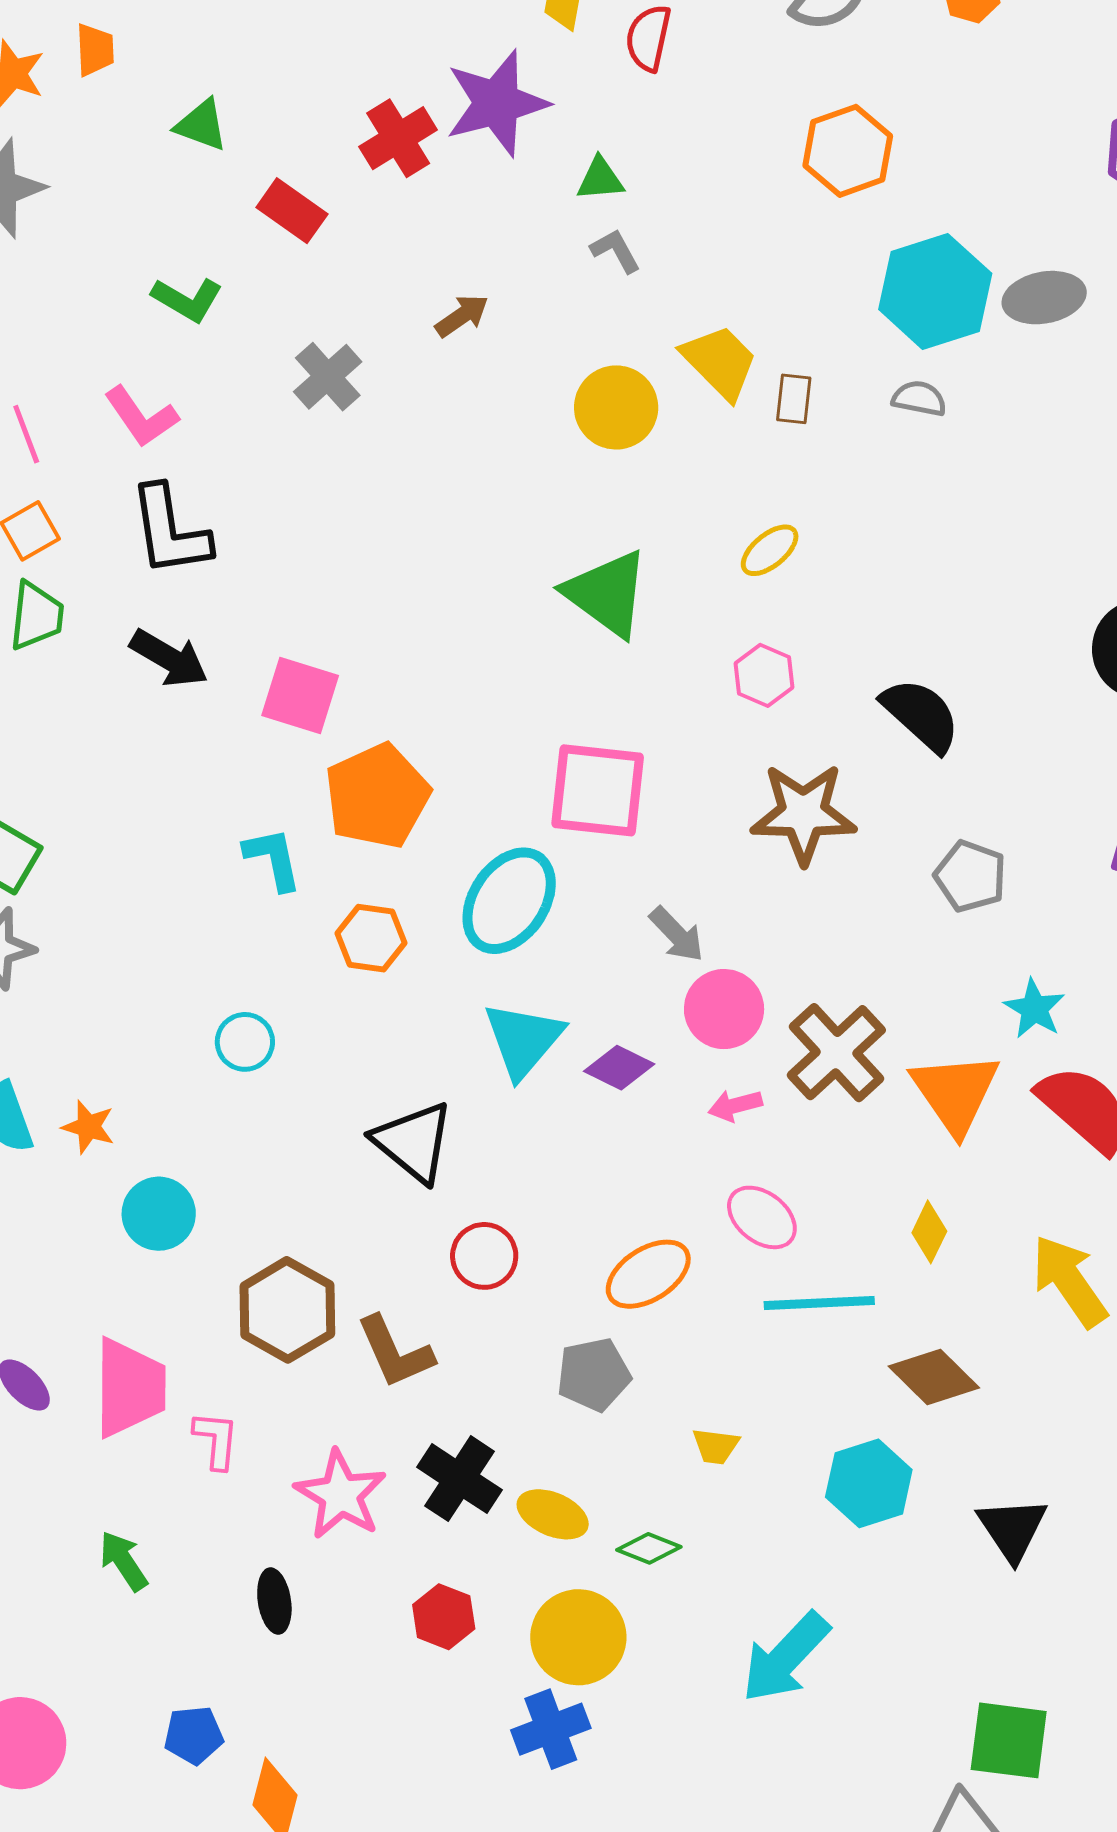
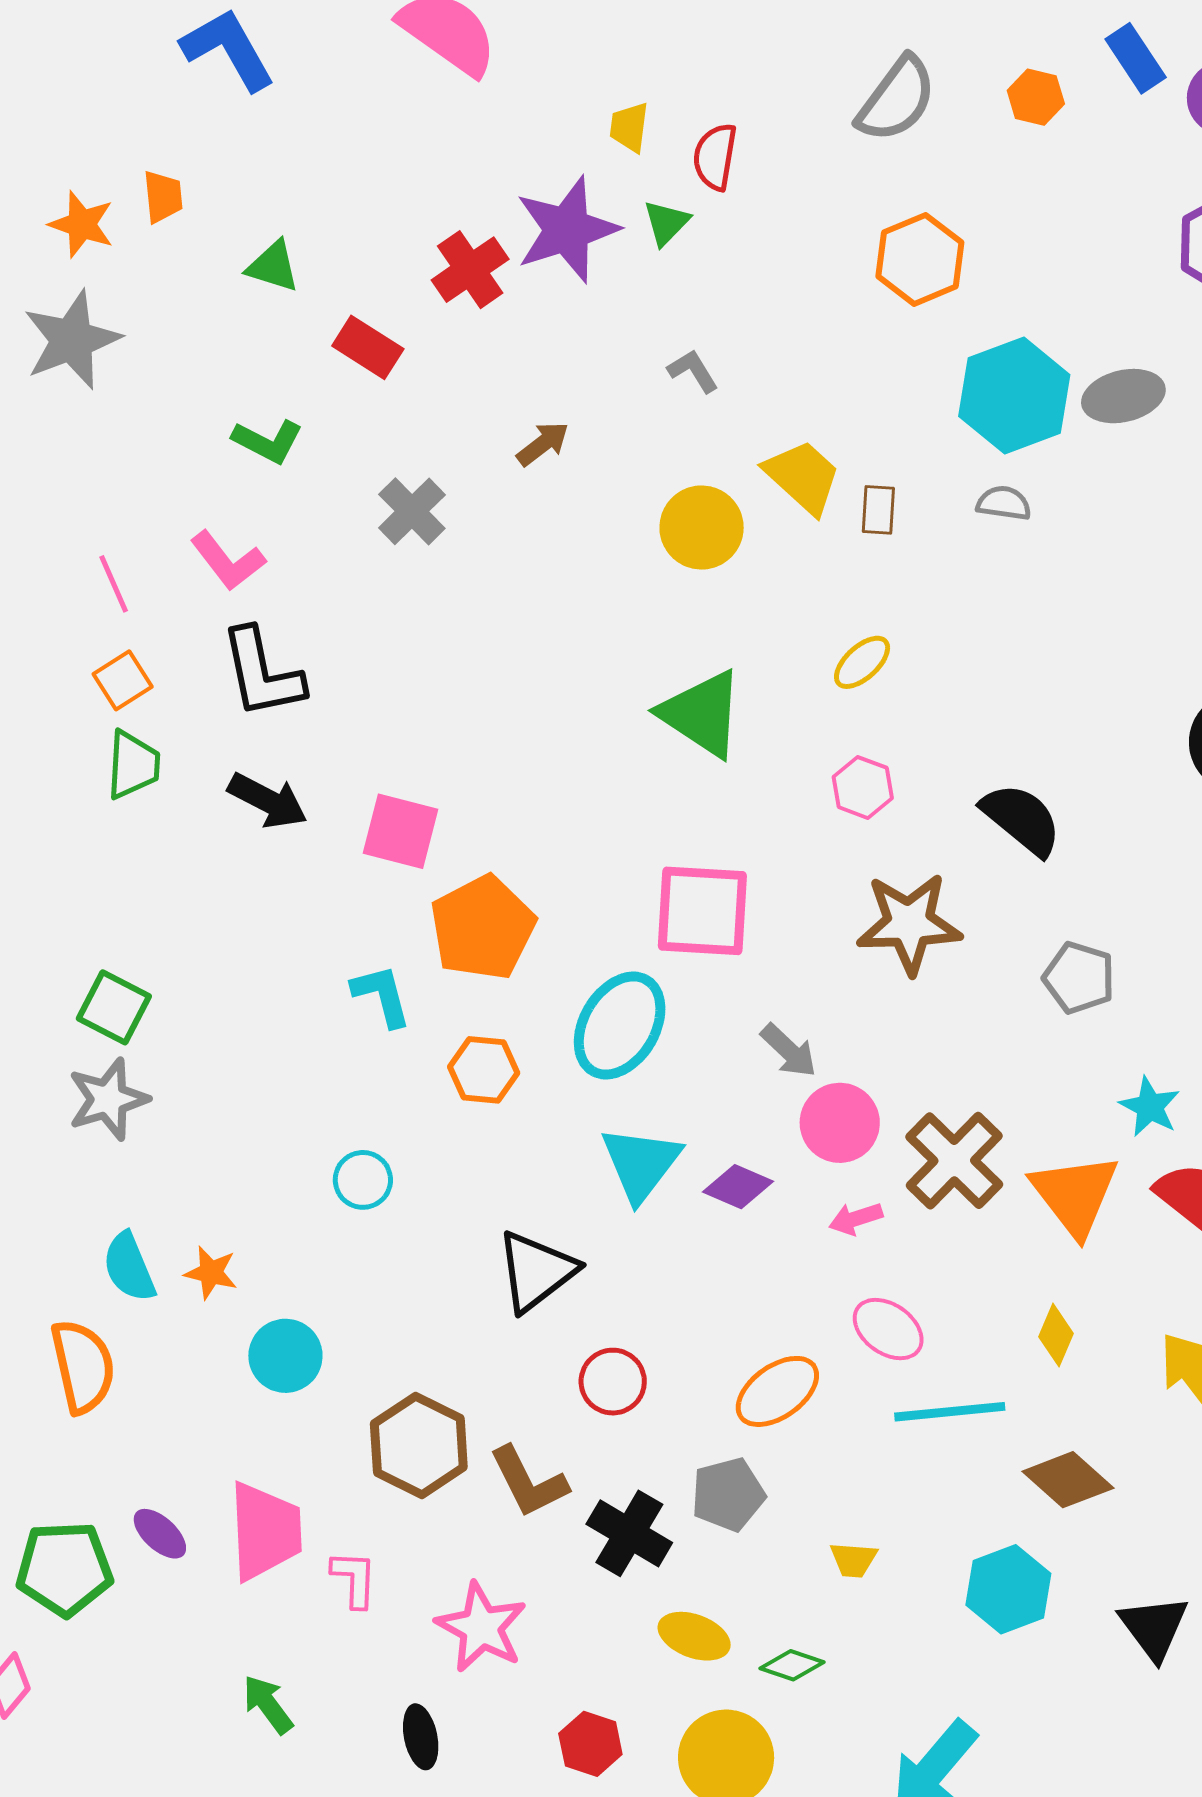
green triangle: (600, 179) -> (666, 223), moved, turned -38
black triangle: (413, 1142) -> (536, 1271), turned 46
black cross: (460, 1479) -> (629, 1533), moved

